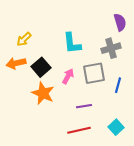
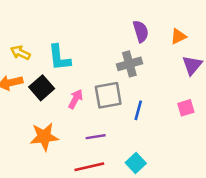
yellow arrow: (24, 39) -> (20, 53), turned 70
cyan L-shape: (72, 43) -> (59, 58), moved
orange star: (43, 93) -> (44, 137), moved, turned -30

